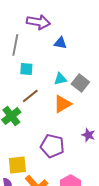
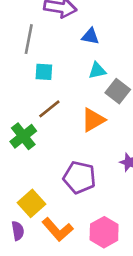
cyan triangle: (60, 79) -> (97, 71), moved
yellow square: (17, 165) -> (32, 203), turned -36

